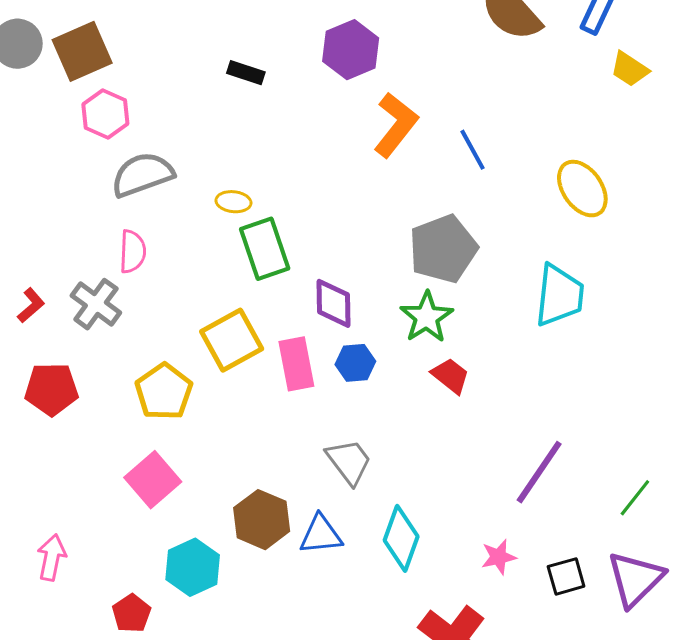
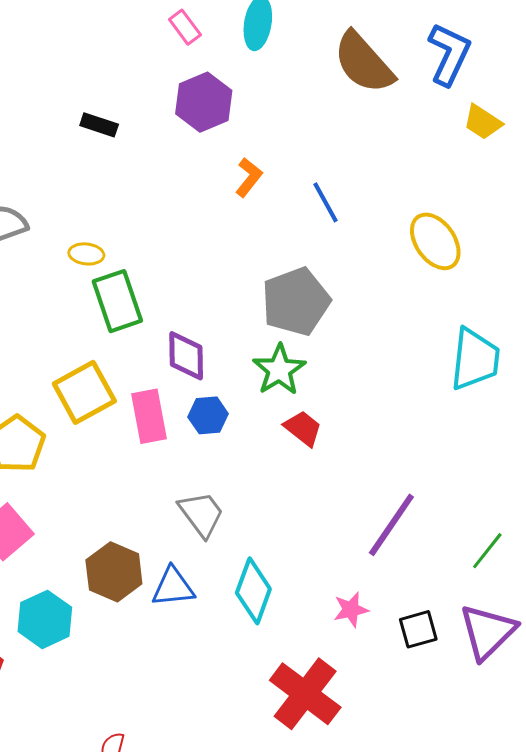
orange L-shape: (396, 125) -> (249, 177), size x0.6
cyan trapezoid: (559, 295) -> (475, 359), moved

